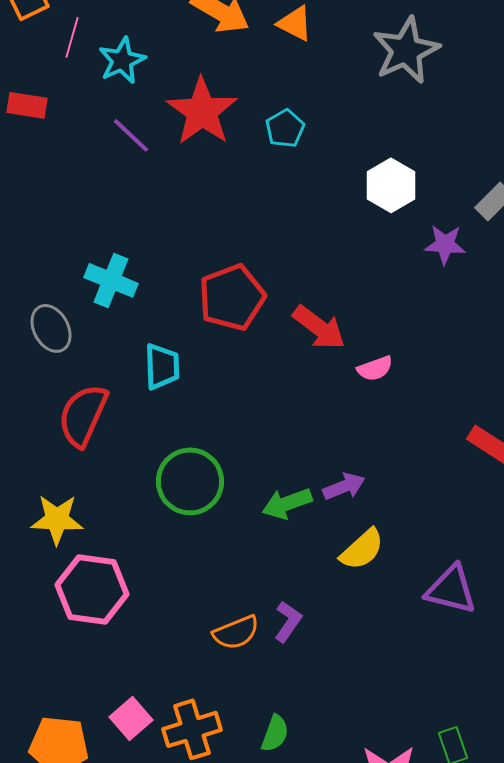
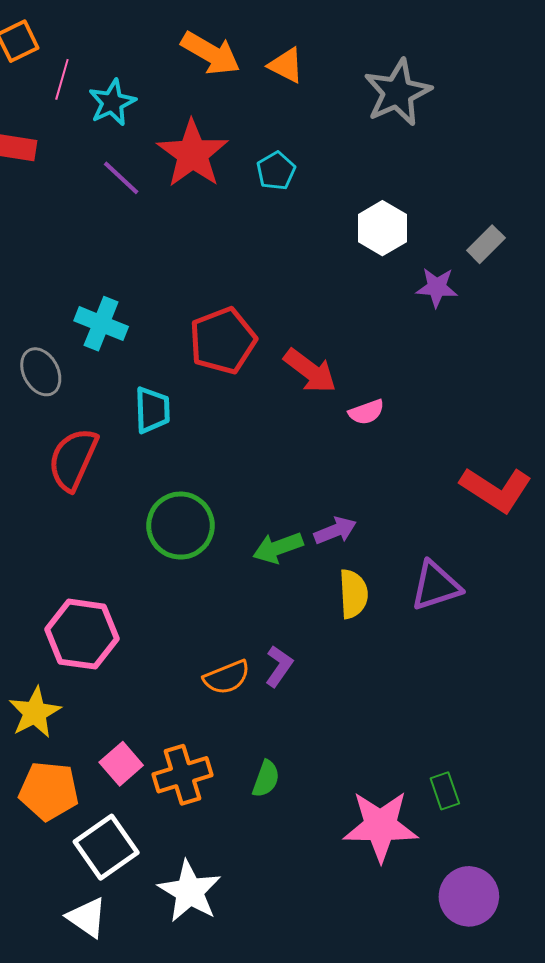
yellow star: (57, 519) -> (35, 712), moved, turned -30
yellow semicircle: (362, 549) -> (353, 594), turned -51
purple triangle: (451, 589) -> (436, 586), moved, turned -32

